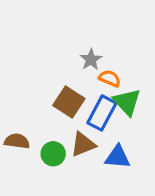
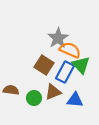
gray star: (91, 59) -> (58, 38), size x1.5
orange semicircle: (110, 78) -> (70, 50), size x1.5

